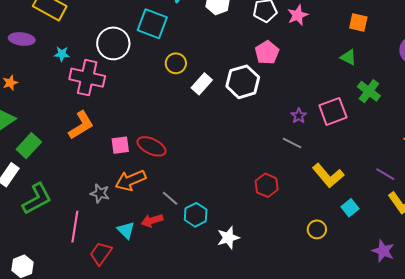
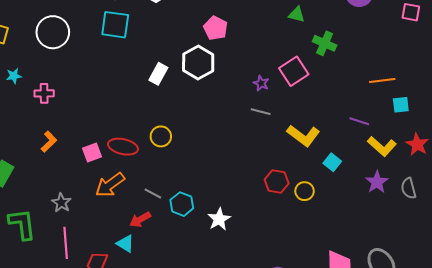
cyan square: (152, 24) -> (115, 25), moved
white circle: (113, 43) -> (53, 32), moved
yellow circle: (176, 63) -> (161, 136), moved
pink cross: (87, 78) -> (44, 93), size x0.6
orange L-shape: (81, 125) -> (49, 142), size x0.7
red hexagon: (267, 185) -> (277, 182), moved
gray star: (100, 193) -> (61, 203), moved, turned 30
green L-shape: (37, 199) -> (22, 224), turned -56
cyan triangle: (126, 230) -> (125, 244), moved
purple star: (383, 251) -> (377, 182), moved, turned 30

